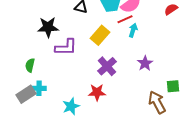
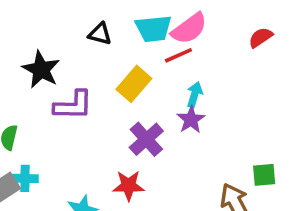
black star: (48, 27) -> (41, 70), turned 30
cyan arrow: (133, 30) -> (195, 95), moved
purple star: (145, 63) -> (191, 120), moved

